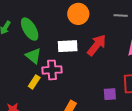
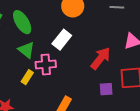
red arrow: (97, 45) -> (101, 58), moved
white rectangle: (68, 46) -> (62, 40), turned -48

